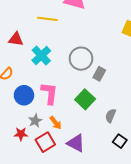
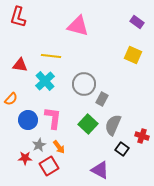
yellow line: (47, 19) -> (51, 56), moved
gray semicircle: (111, 116) -> (113, 125), moved, size x1.5
black square: (120, 141) -> (122, 149), moved
purple triangle: (76, 143) -> (100, 170), moved

